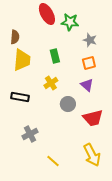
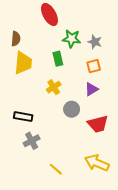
green star: (70, 22) -> (72, 39), moved
purple triangle: (87, 85) -> (92, 89), turned 48
black rectangle: (20, 97) -> (23, 117), moved
yellow arrow: (92, 155) -> (97, 163), turned 140

